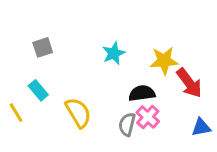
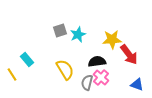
gray square: (43, 47) -> (60, 31), moved
yellow semicircle: (78, 113) -> (65, 70), moved
blue triangle: (201, 127) -> (137, 85), turned 32

